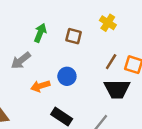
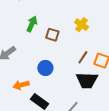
green arrow: (40, 33) -> (32, 24), moved
orange arrow: (40, 86) -> (21, 85), moved

